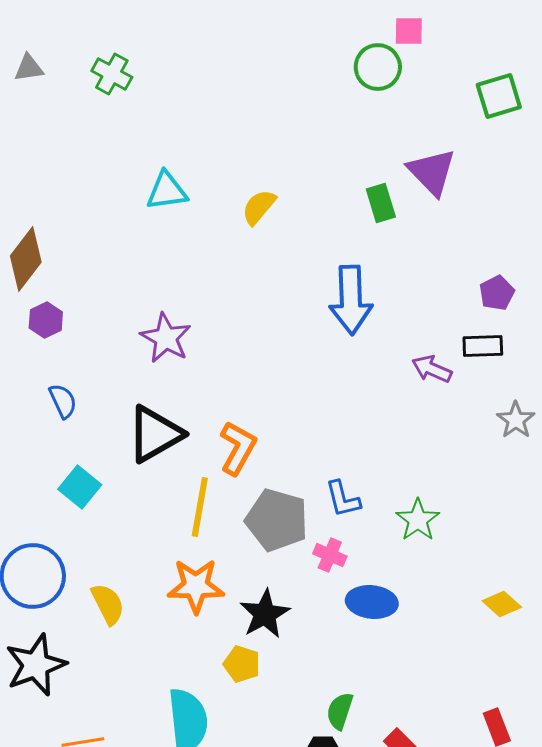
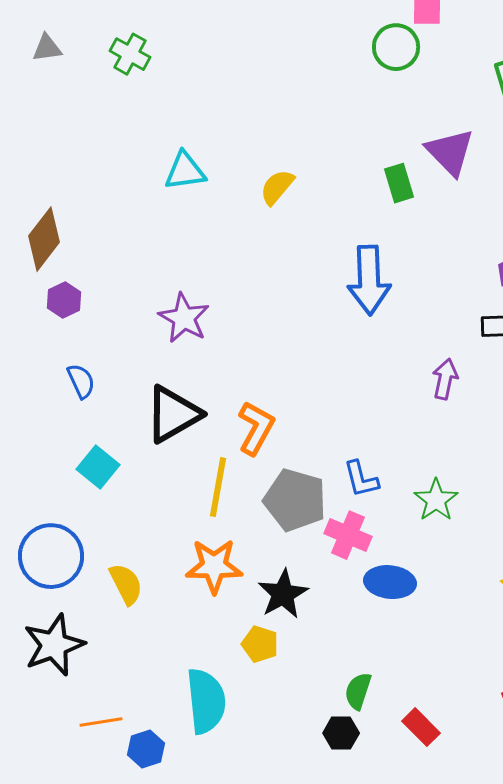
purple arrow: (432, 369) -> (445, 379), moved, turned 78
pink cross: (330, 555) -> (348, 535), size x1.4

